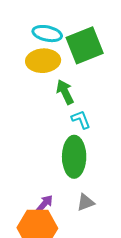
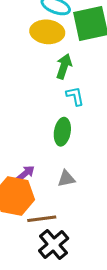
green arrow: (65, 92) -> (64, 66), turned 35
green ellipse: (74, 157) -> (62, 132), size x0.7

